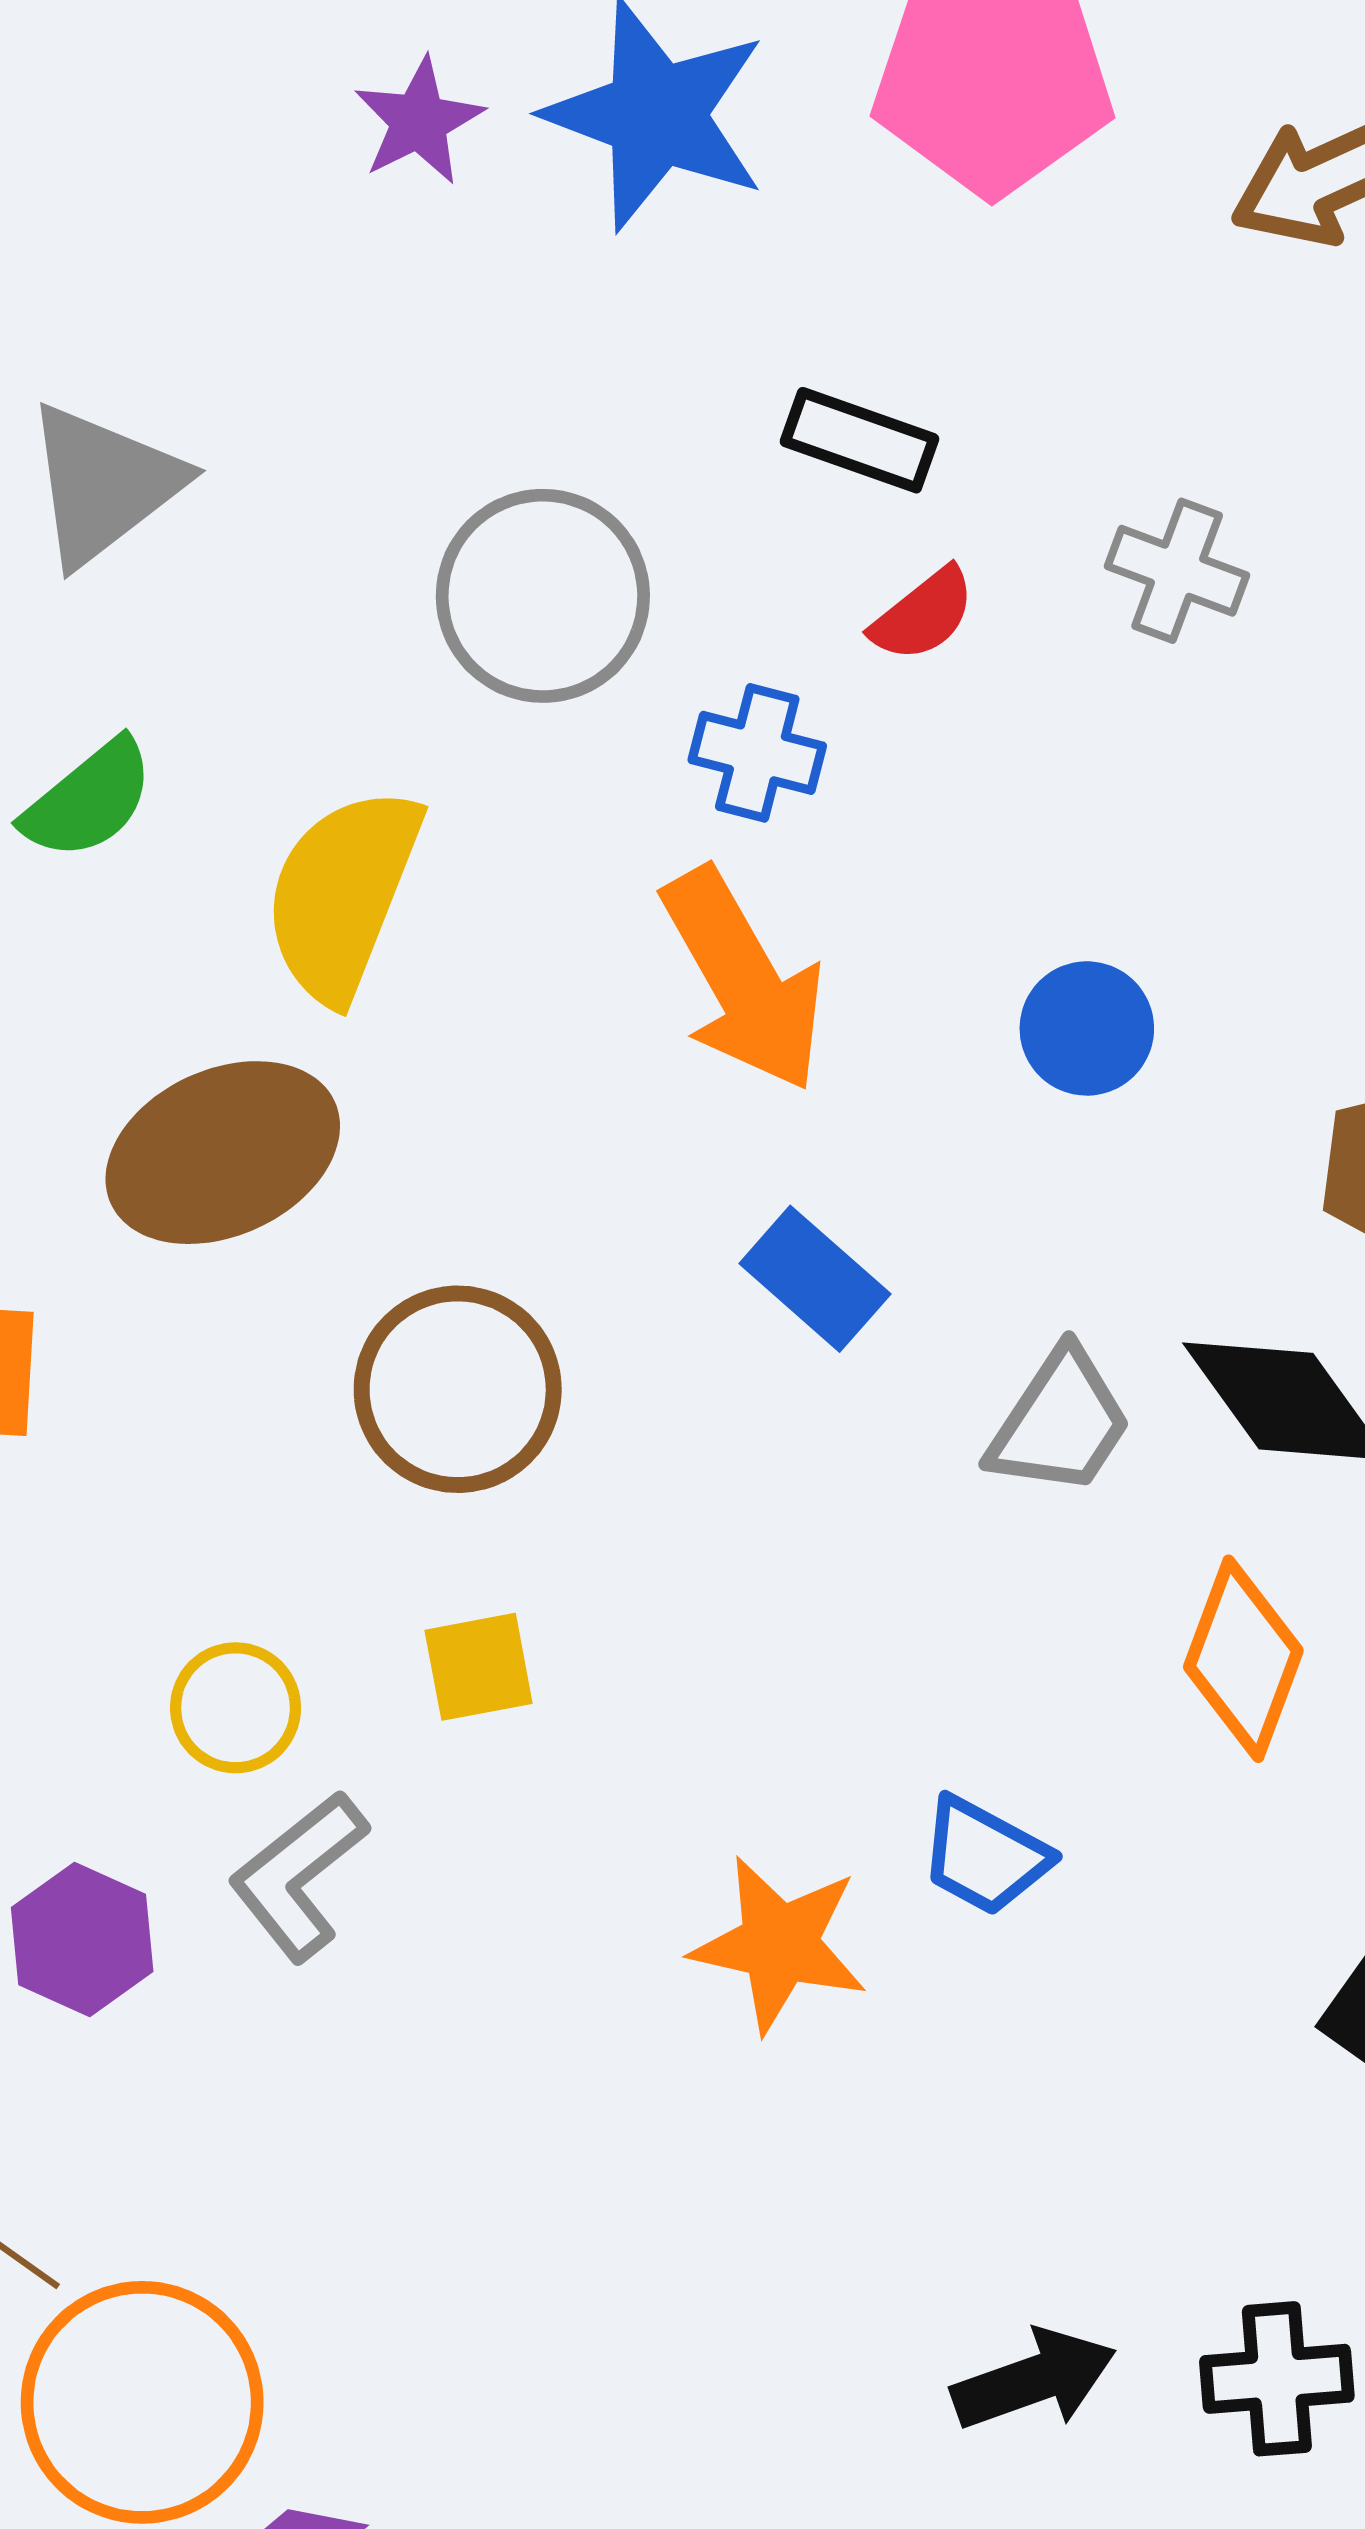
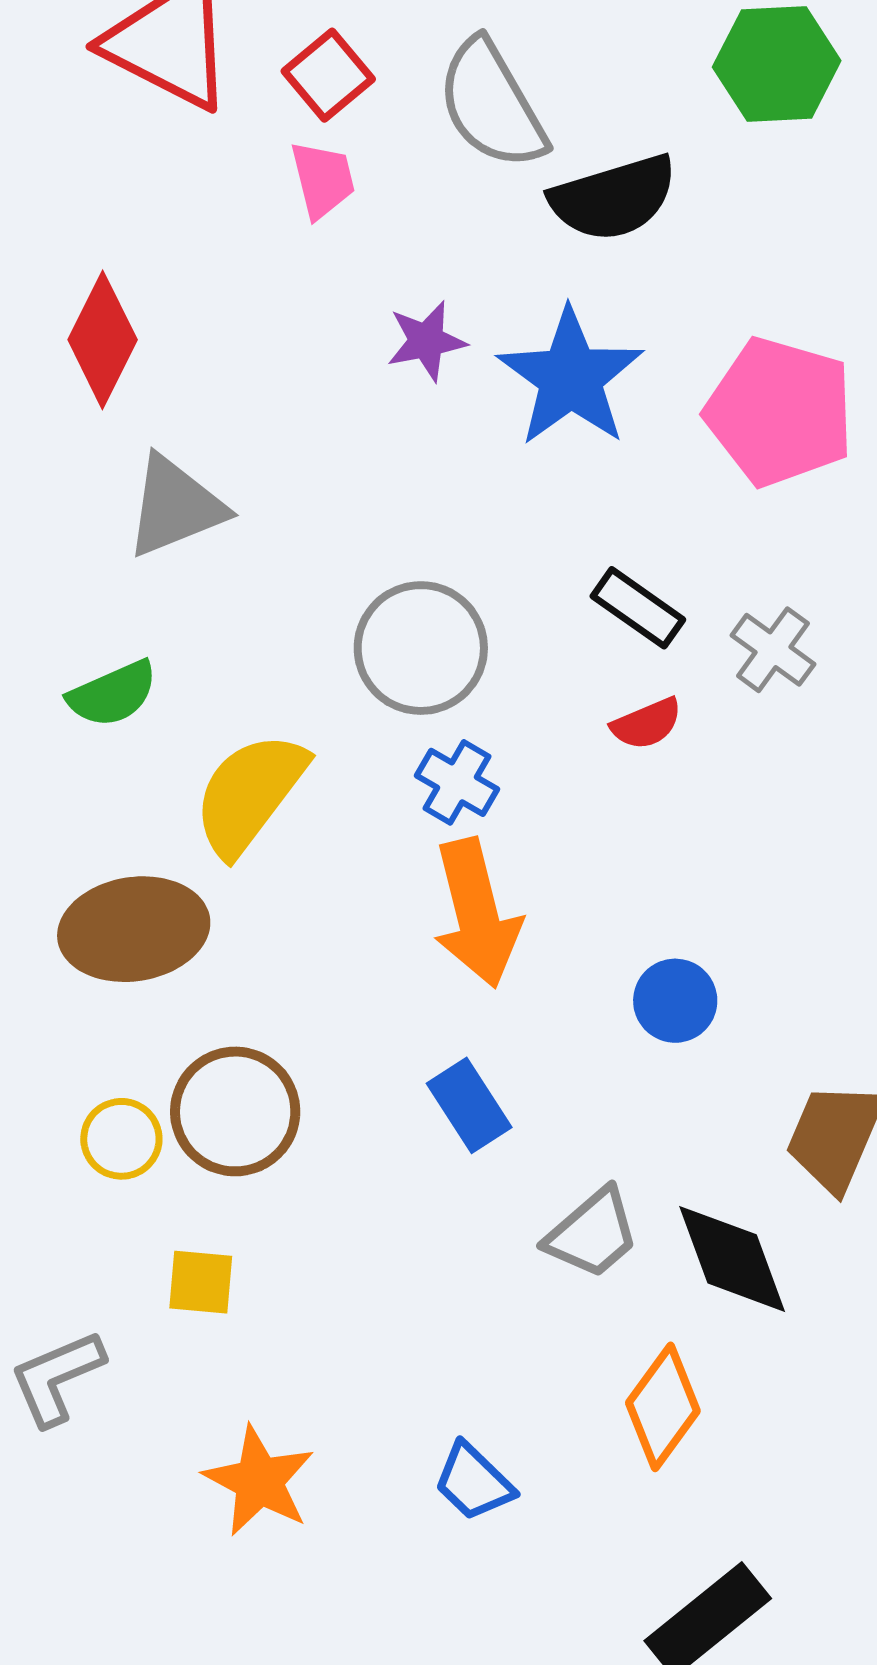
gray cross: (1177, 571) -> (773, 650), moved
blue cross: (757, 753) -> (457, 782), moved
yellow circle: (236, 1708) -> (121, 1139), moved
orange star: (779, 1944) -> (259, 1481), moved

